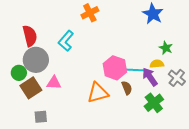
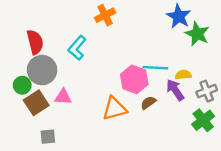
green star: (166, 48) -> (197, 34), moved, size x1.5
cyan line: (133, 70) -> (155, 68), moved
gray cross: (177, 78) -> (207, 91), turned 30
brown semicircle: (127, 88) -> (148, 103), turned -104
green cross: (154, 103) -> (203, 120), moved

